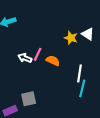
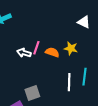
yellow star: (71, 38) -> (71, 48), moved
white line: (80, 73) -> (69, 82), moved

